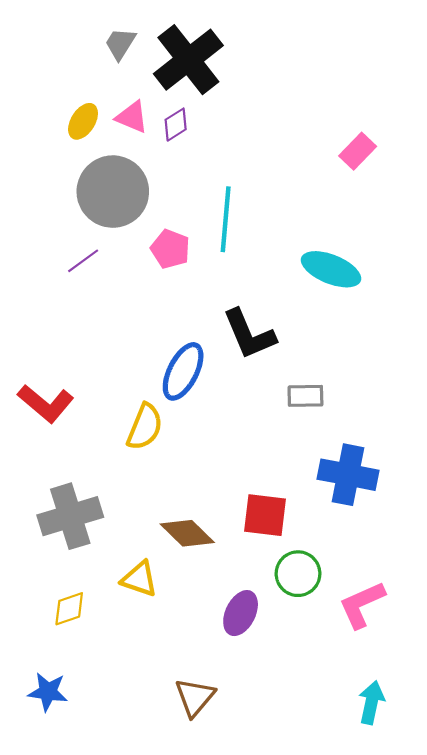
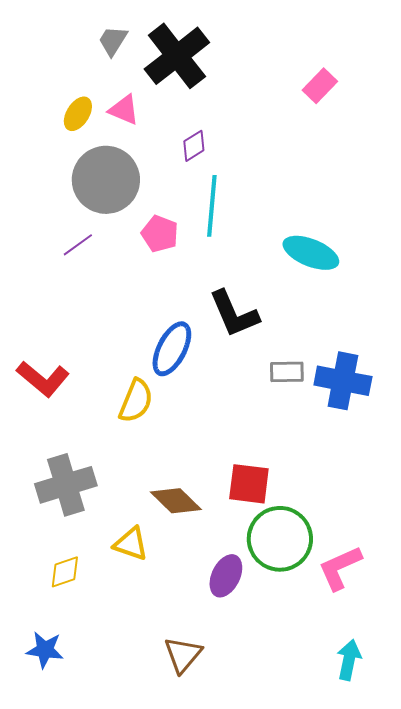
purple diamond: (176, 125) -> (194, 146), moved
pink rectangle: (358, 151) -> (320, 86), moved
blue cross: (348, 475) -> (343, 381), moved
green circle: (298, 574) -> (280, 539), size x1.5

